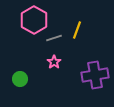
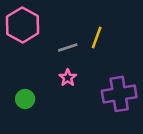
pink hexagon: (34, 20) -> (23, 25), moved

